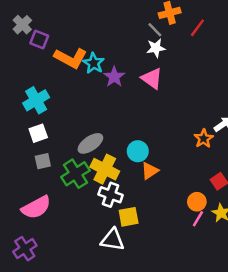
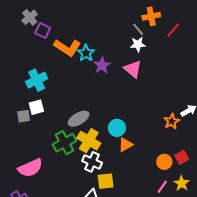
gray square: (43, 161) -> (24, 116), moved
orange circle: (197, 202) -> (164, 162), moved

